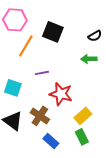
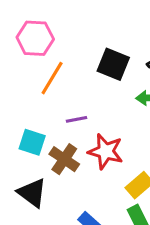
black square: (53, 32) -> (113, 64), moved
brown cross: (40, 116) -> (64, 159), moved

